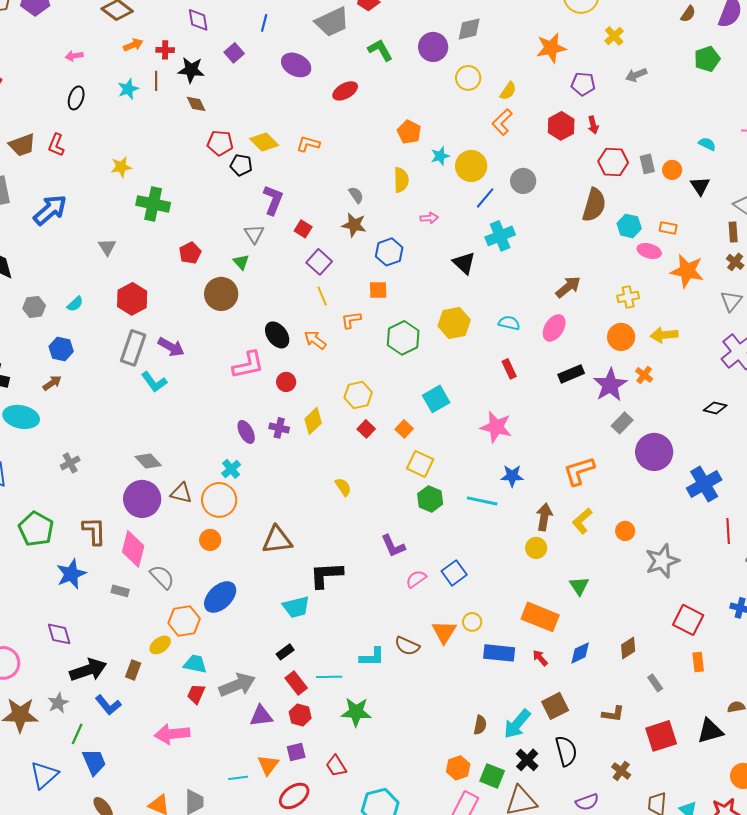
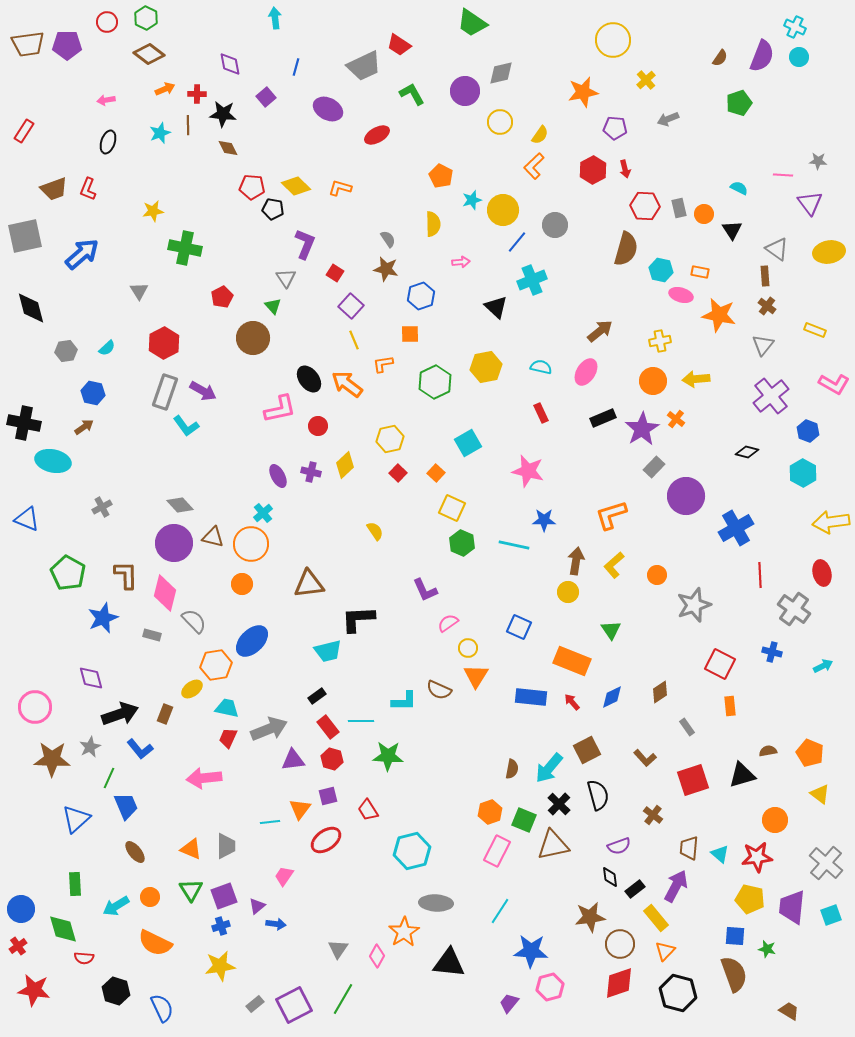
orange arrow: (315, 340) -> (347, 384), size x1.4
blue square: (454, 573) -> (519, 627), moved, turned -30
yellow circle: (472, 622) -> (468, 648), moved
brown L-shape: (613, 714) -> (645, 758), turned 40

